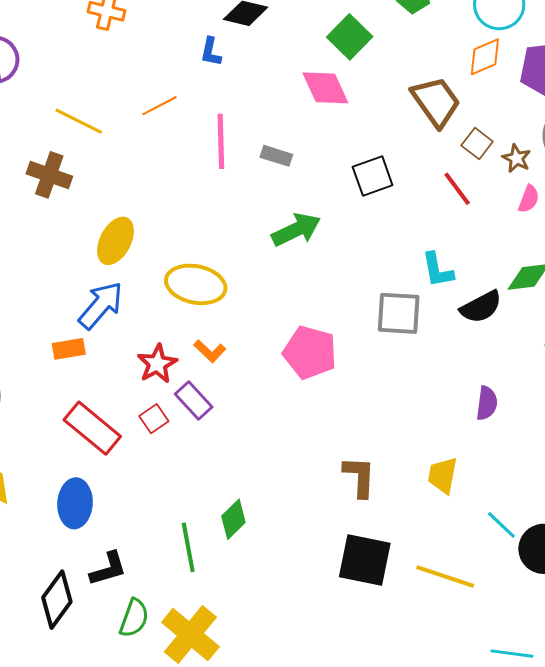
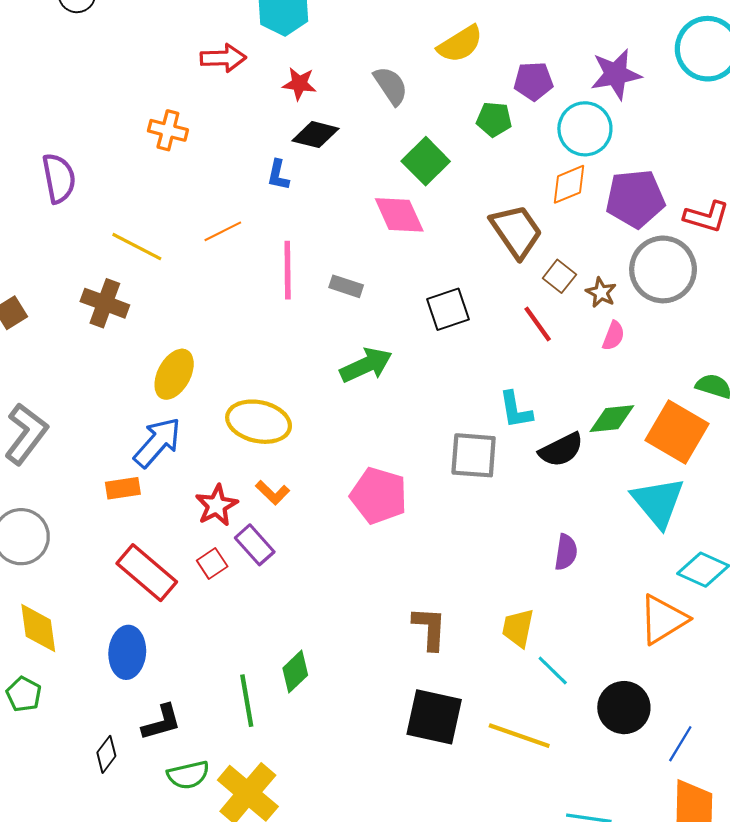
cyan line: (501, 525) -> (553, 670), moved
black diamond: (57, 600) -> (106, 754), size x0.6
green semicircle: (134, 618) -> (188, 775), turned 57

